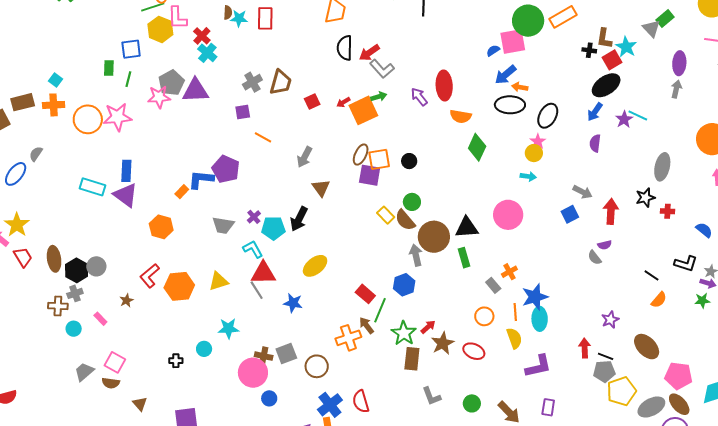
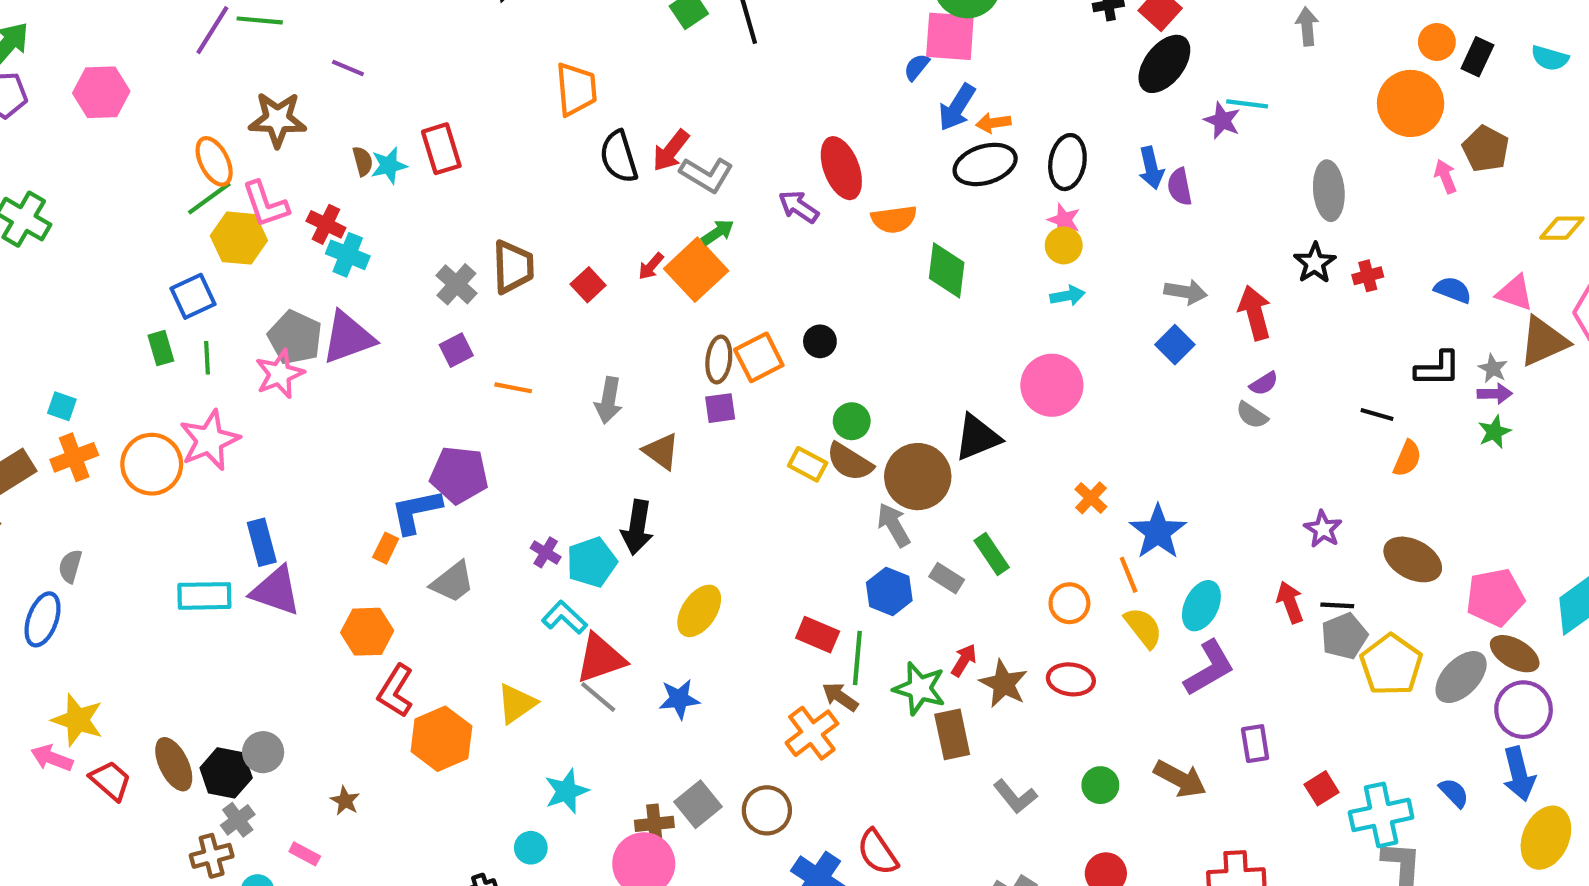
pink square: (513, 41) -> (950, 36), turned 32
blue arrow: (595, 112) -> (1151, 168), moved, turned -30
purple square: (370, 175) -> (720, 408), moved, size x0.7
gray trapezoid: (223, 225) -> (453, 582), moved, turned -30
green rectangle: (464, 258) -> (992, 554), moved
red L-shape: (150, 276) -> (396, 691), moved
gray rectangle: (493, 285) -> (947, 578), moved
cyan ellipse: (540, 319) -> (1201, 606), moved, turned 45

